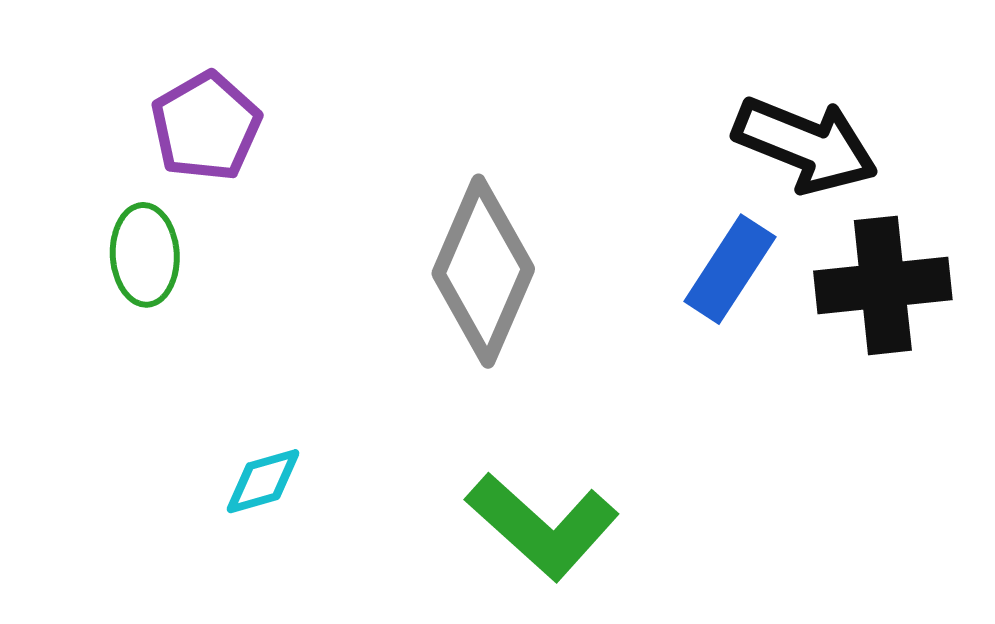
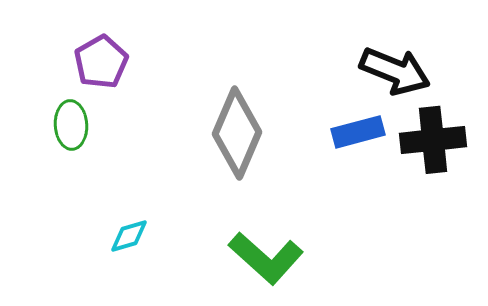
blue rectangle: (730, 269) -> (358, 132), turned 42

